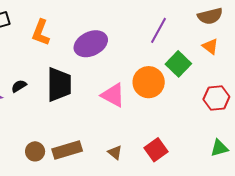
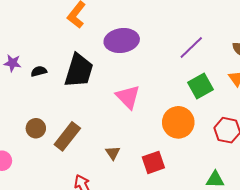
orange circle: (149, 82) -> (178, 122), moved
black semicircle: (19, 86) -> (39, 71), moved
brown rectangle: (67, 150) -> (67, 136), turned -52

